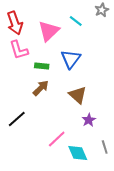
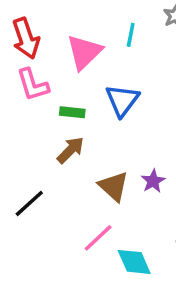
cyan line: (76, 21) -> (131, 35), turned 64
brown triangle: (78, 95) -> (114, 186), moved
purple star: (89, 120) -> (153, 181), moved

